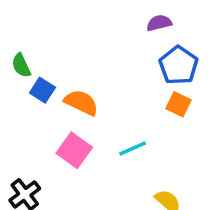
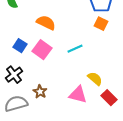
blue square: (42, 90) -> (20, 46), moved

